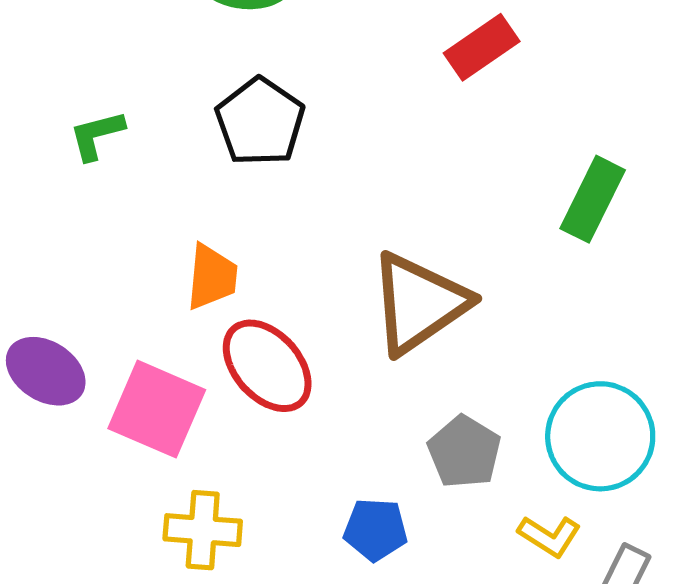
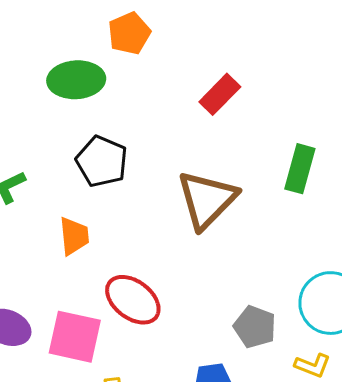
orange trapezoid: (212, 277) -> (74, 236), moved
brown triangle: (419, 303) -> (207, 200), moved

